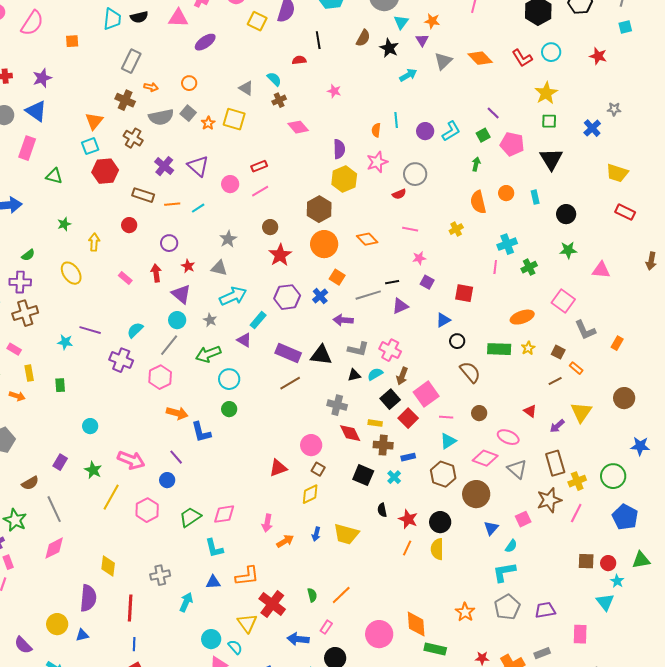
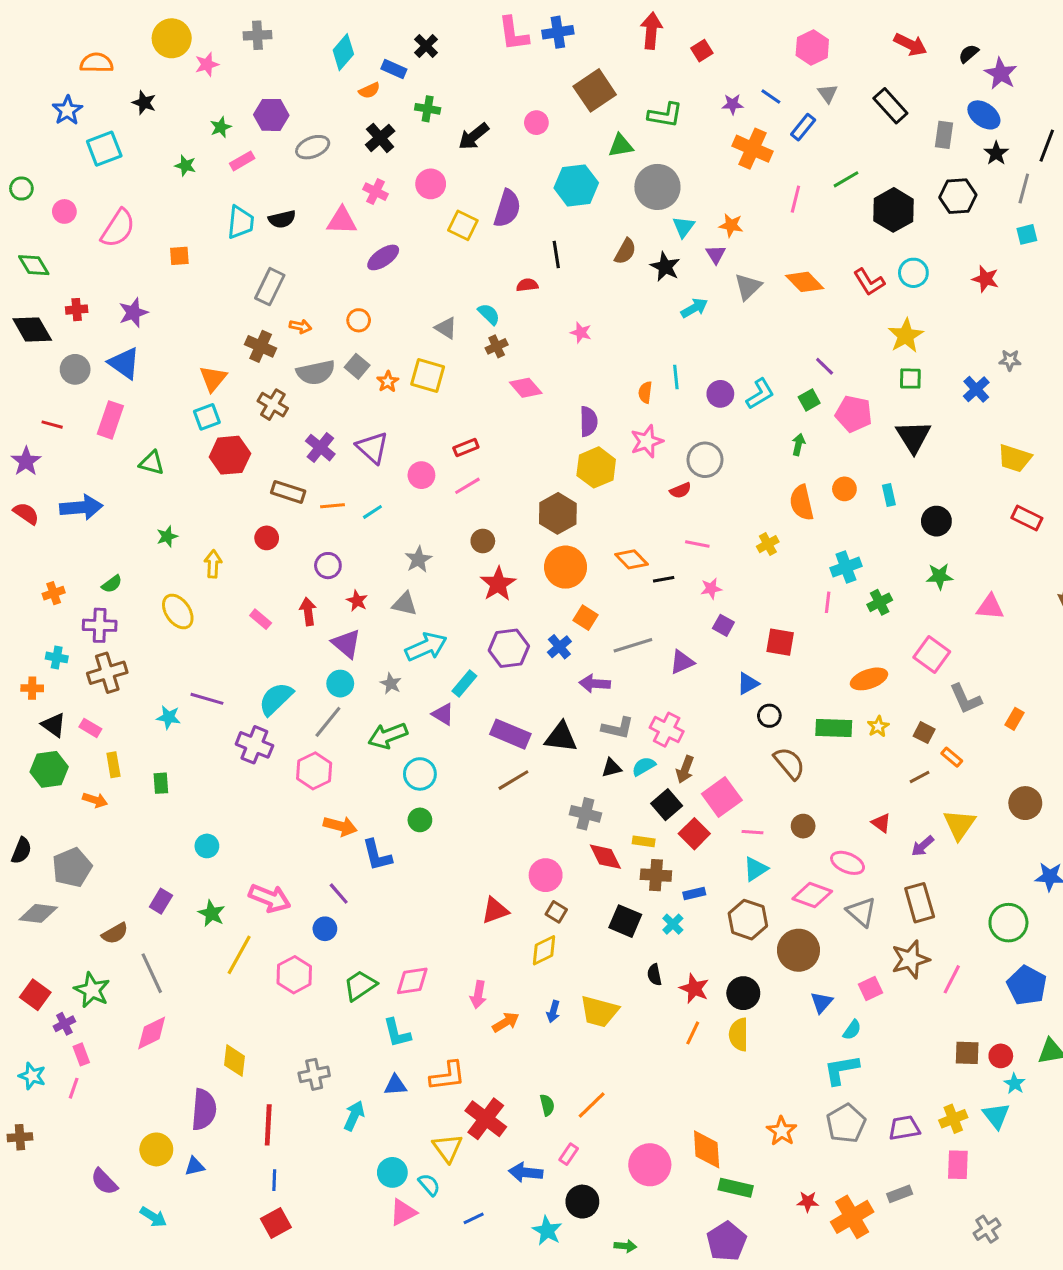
black line: (392, 282) -> (664, 579), moved
cyan semicircle: (135, 330) -> (276, 699), size x1.4
yellow cross: (577, 481) -> (953, 1119), moved

